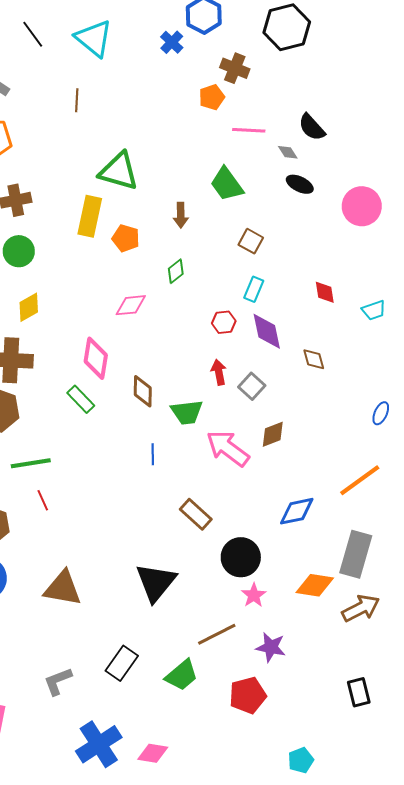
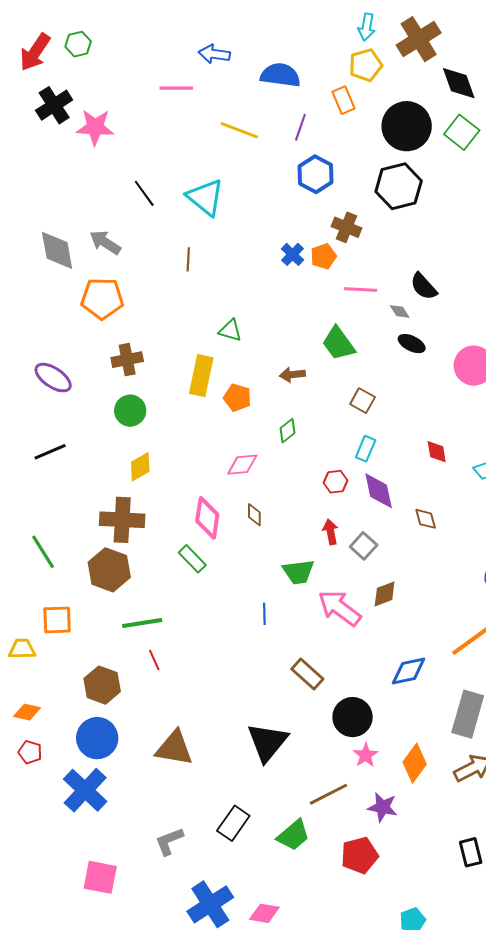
blue cross: (172, 42) -> (292, 254), moved
green triangle: (119, 171) -> (230, 330), size x0.6
brown arrow: (181, 215) -> (292, 375), turned 85
brown diamond: (143, 391) -> (254, 515), moved, size x0.7
orange diamond: (315, 585) -> (415, 763), moved, turned -63

